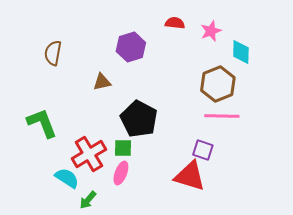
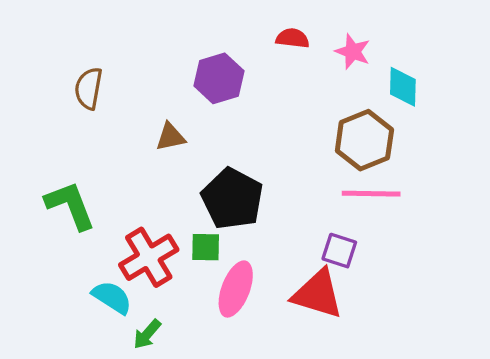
pink star: (211, 31) -> (353, 52), turned -30
pink ellipse: (121, 173) -> (236, 289), moved, size x1.4

